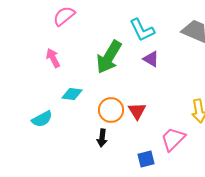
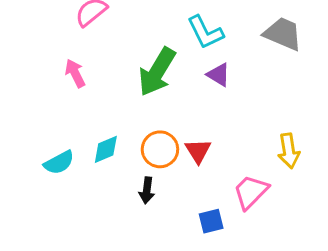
cyan diamond: (72, 94) -> (106, 149), moved, turned -30

